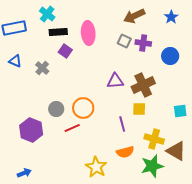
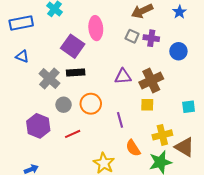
black rectangle: (58, 32) -> (76, 72), moved
purple square: (65, 51) -> (73, 46), size x1.6
gray cross: (42, 68) -> (49, 78), moved, size x1.5
purple line: (122, 124) -> (120, 120), moved
red line: (72, 128) -> (73, 134), moved
yellow cross: (154, 139) -> (162, 135), turned -30
orange semicircle: (125, 152) -> (133, 148), turned 72

